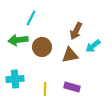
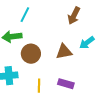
brown arrow: (76, 31) -> (74, 16), moved
brown circle: (42, 47) -> (31, 54), moved

